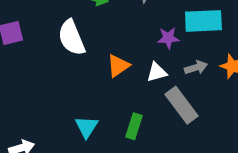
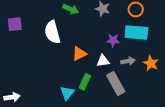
green rectangle: (134, 126) -> (85, 82), moved
cyan triangle: (87, 127) -> (67, 93), moved

